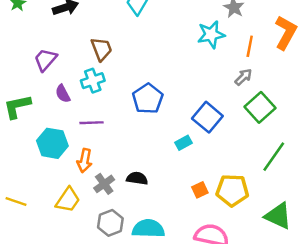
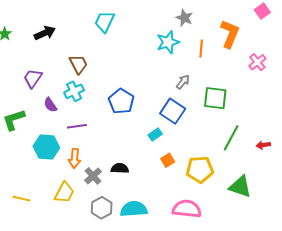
gray arrow: (243, 77) -> (183, 82), moved
green square: (260, 107) -> (215, 98), turned -35
orange square: (200, 190) -> (168, 160), moved

